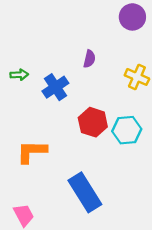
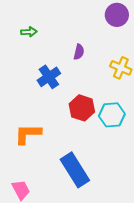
green arrow: (19, 75) -> (29, 32), moved

